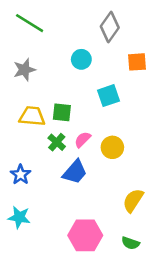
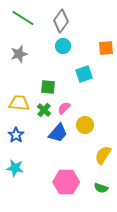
gray diamond: (110, 27) -> (61, 21), moved
yellow trapezoid: (32, 116) -> (19, 103), moved
yellow circle: (112, 147) -> (85, 125), moved

